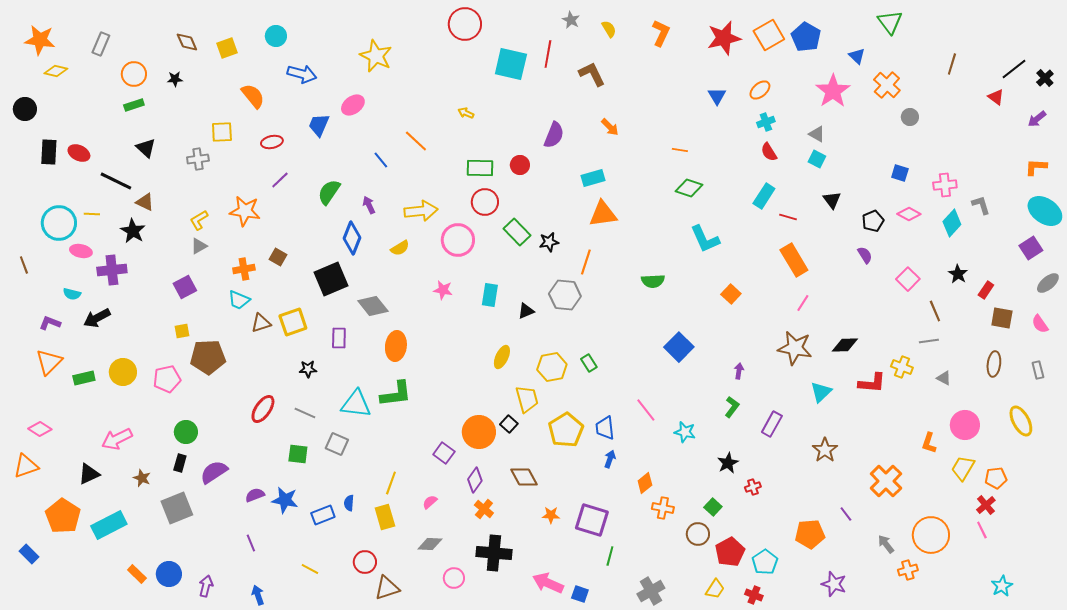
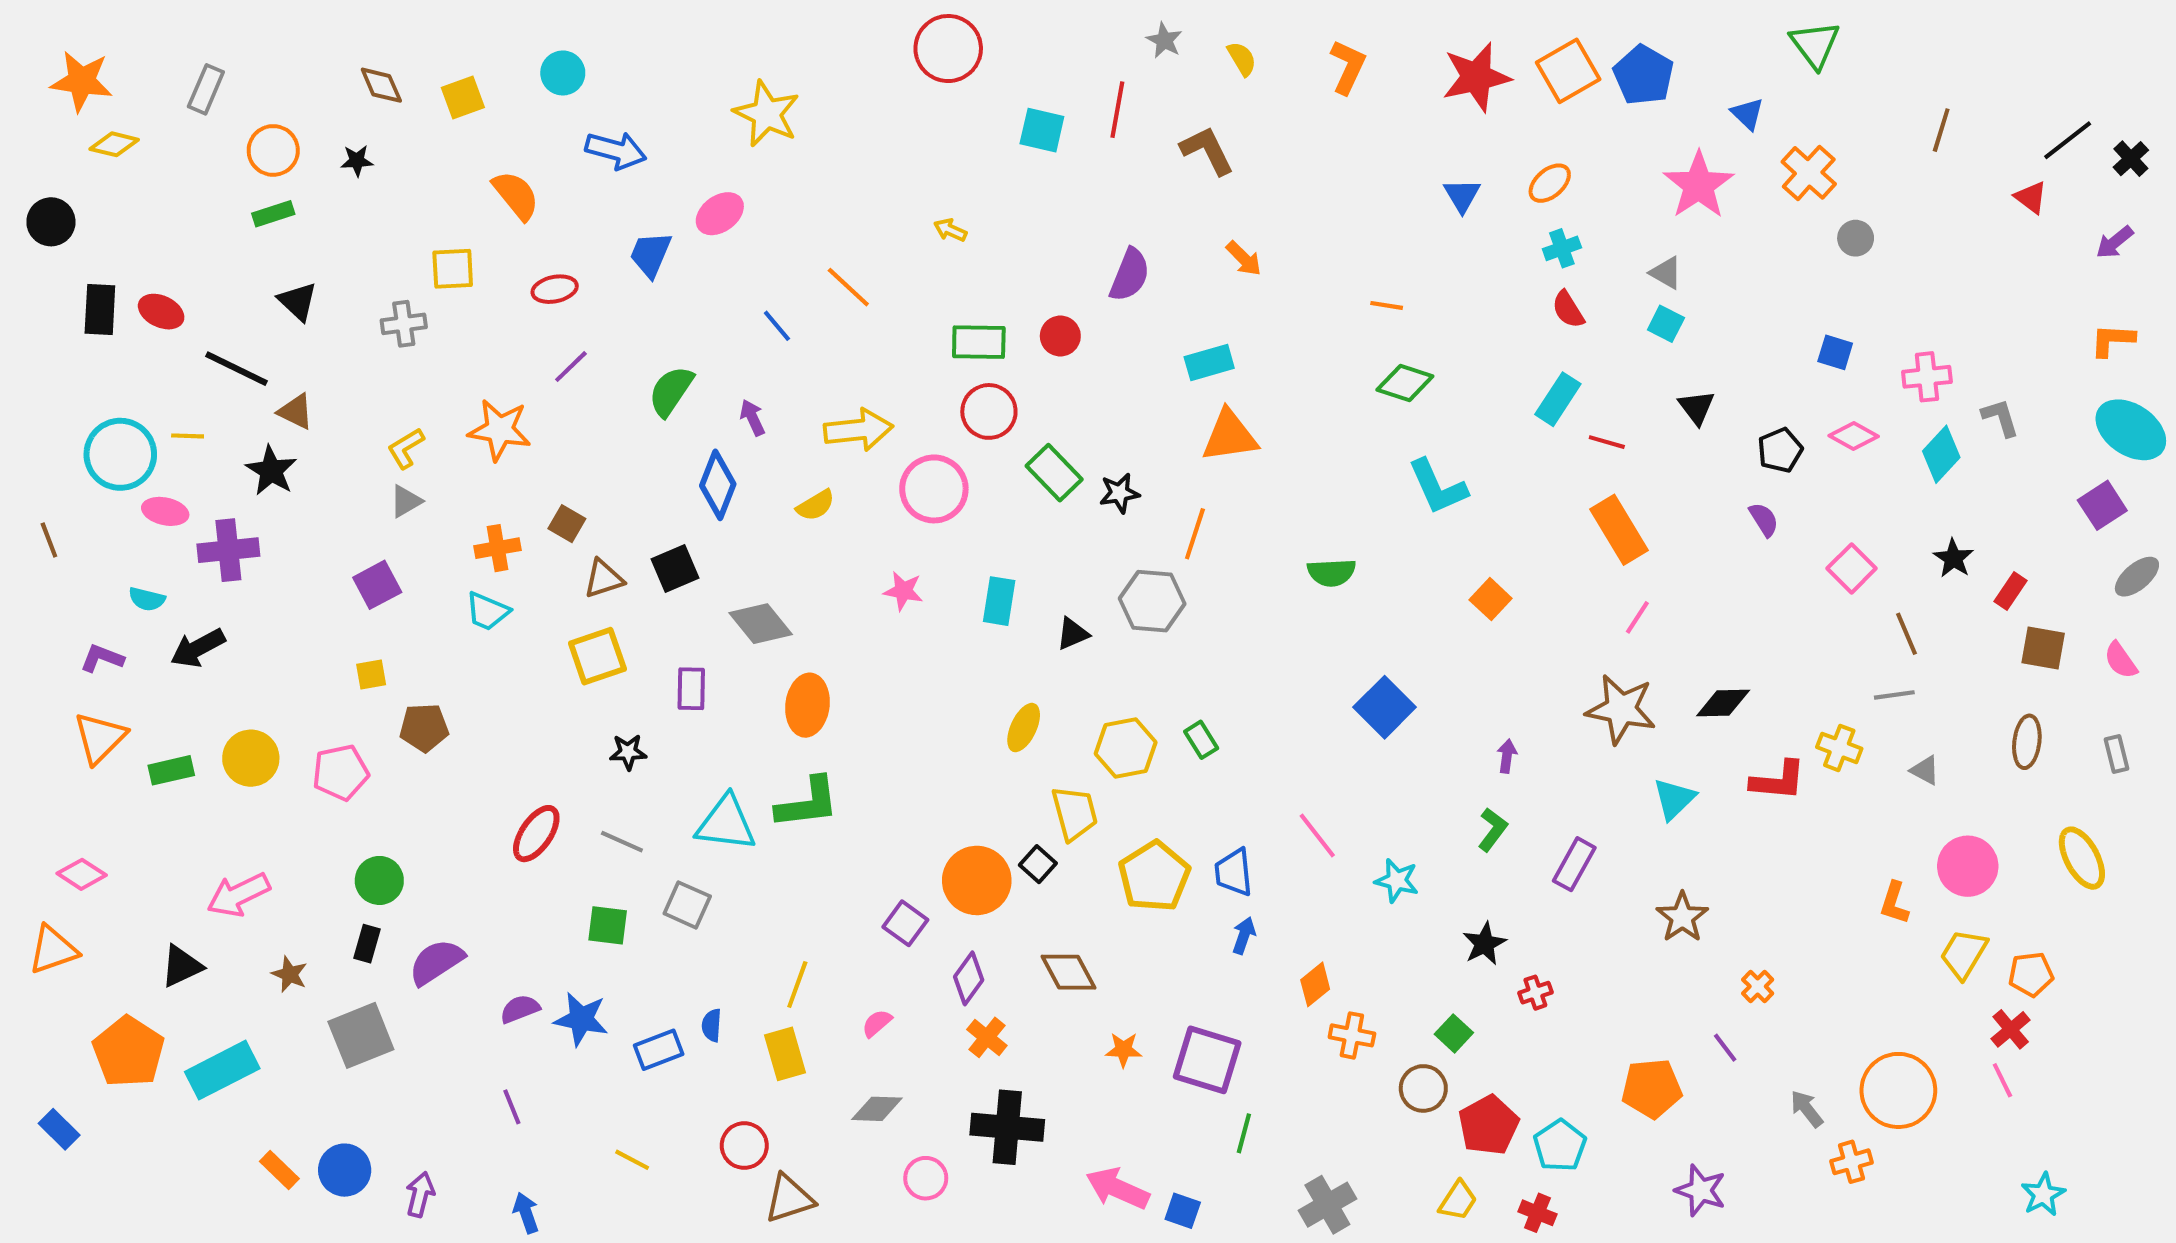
cyan square: (511, 64) -> (1042, 130), size x0.7
black square: (331, 279) -> (675, 568), size x0.7
brown triangle: (261, 323) -> (604, 579), moved
brown pentagon: (208, 357) -> (424, 728), size x0.7
orange cross: (886, 481) -> (1758, 986), moved, size x0.5

